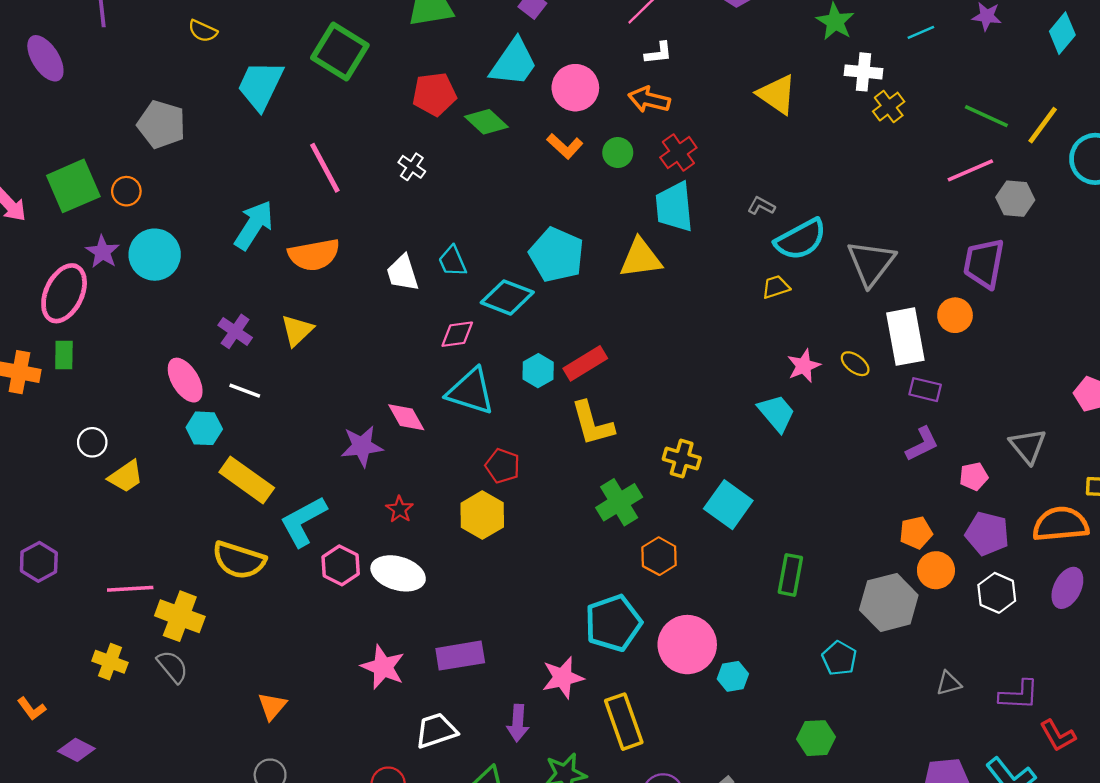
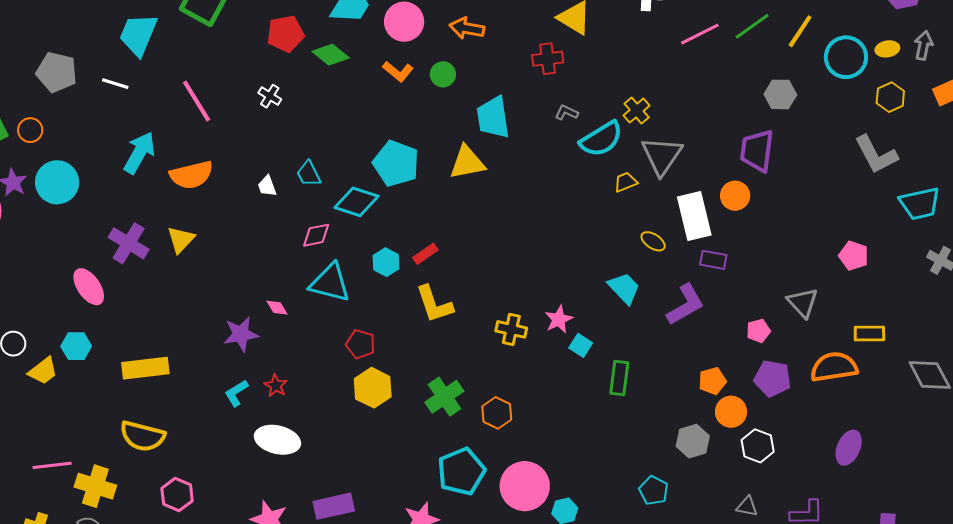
yellow cross: (889, 107) -> (637, 110), moved
green line: (986, 116) -> (752, 26), turned -57
red cross: (678, 153) -> (548, 59), moved, turned 32
pink line: (970, 170) -> (700, 34), moved
white trapezoid: (403, 273) -> (267, 186), size x0.7
yellow trapezoid: (776, 287) -> (626, 182), moved
purple cross: (235, 331) -> (129, 243), size x1.4
red rectangle: (585, 363) -> (425, 254), size x0.7
pink star: (804, 366) -> (559, 319), moved
white line: (245, 391) -> (115, 84), moved
cyan trapezoid: (777, 413) -> (624, 288), moved
pink diamond: (406, 417) -> (277, 308), size x0.7
cyan hexagon: (204, 428) -> (76, 346), moved
purple L-shape: (922, 444) -> (685, 305), moved, size x1.4
yellow rectangle: (247, 480) -> (145, 368), turned -39
green cross: (619, 502) -> (444, 397), moved
cyan square: (728, 505) -> (581, 345), moved, size x0.6
yellow hexagon: (482, 515) -> (373, 388), moved
cyan L-shape: (303, 521) -> (236, 393), moved, size x0.6
pink hexagon: (341, 565) -> (177, 495), moved
green rectangle: (790, 575) -> (619, 378), moved
purple ellipse: (1067, 588) -> (849, 448), moved
white hexagon: (997, 593) -> (758, 446), moved
gray hexagon: (889, 602) -> (693, 441), size x0.7
gray triangle: (949, 683) -> (747, 506), turned 30

